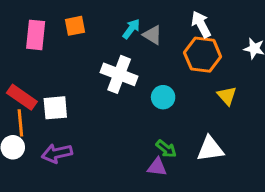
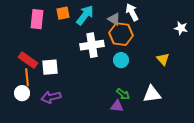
white arrow: (201, 24) -> (132, 12), moved
cyan arrow: (131, 29) -> (85, 15), moved, size x1.5
orange hexagon: (203, 55) -> (121, 34), moved
white cross: (119, 74) -> (92, 45), turned -30

